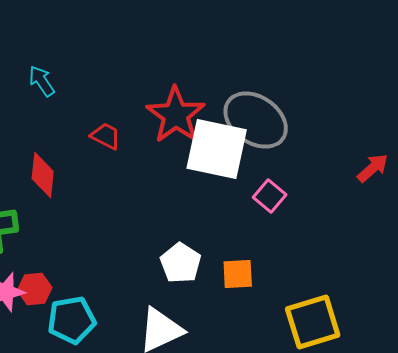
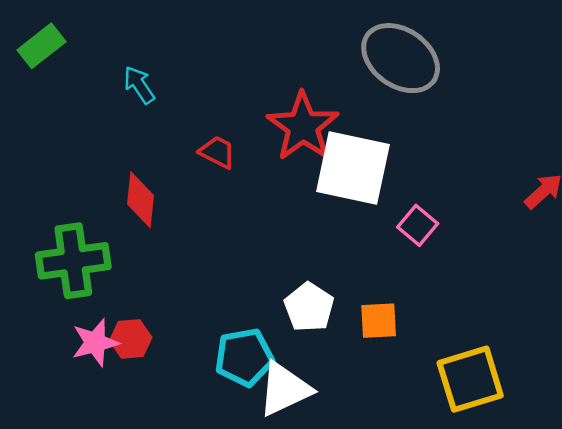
gray ellipse: (256, 120) -> (401, 58), moved
cyan pentagon: (72, 320) -> (244, 357), moved

